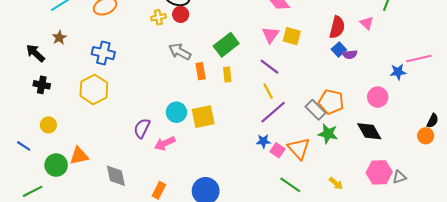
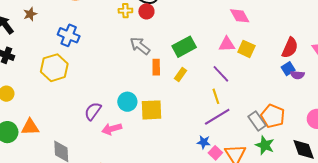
pink triangle: (270, 35) -> (227, 44), turned 42
yellow rectangle: (227, 74) -> (180, 74), turned 32

